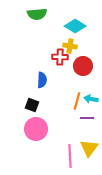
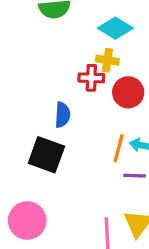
black square: (32, 105) -> (46, 155), size x1.6
pink circle: (36, 129) -> (27, 220), moved

